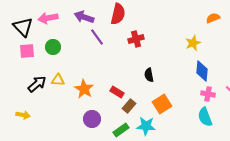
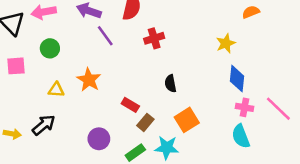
pink square: (27, 51) -> (16, 66), moved
black arrow: (37, 84) -> (44, 125), moved
orange star: (84, 89) -> (89, 80), moved

